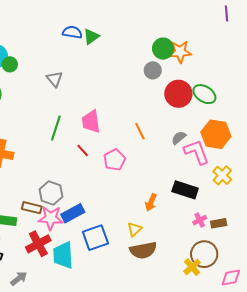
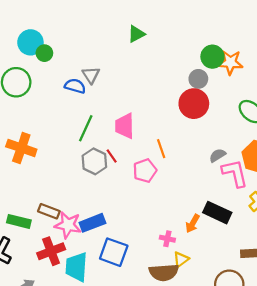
blue semicircle: (72, 32) -> (75, 86), moved
red circle: (178, 94) -> (194, 104), moved
orange line: (140, 131) -> (161, 149), moved
gray hexagon: (51, 193) -> (94, 161), moved
orange arrow: (151, 202) -> (193, 223), moved
pink cross: (200, 220) -> (167, 239), moved, turned 32
yellow triangle: (135, 229) -> (181, 259), moved
blue square: (95, 238) -> (114, 252), turned 32

